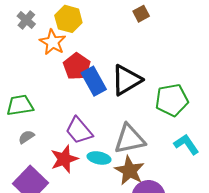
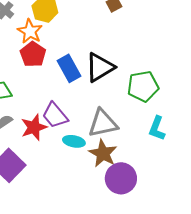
red pentagon: (77, 66) -> (33, 54), moved
cyan L-shape: (186, 144) -> (157, 128), turned -125
red star: (64, 159) -> (34, 127), moved

